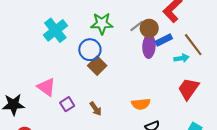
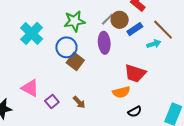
purple ellipse: (149, 46) -> (104, 43), moved
red trapezoid: (188, 89) -> (135, 73), moved, turned -100

